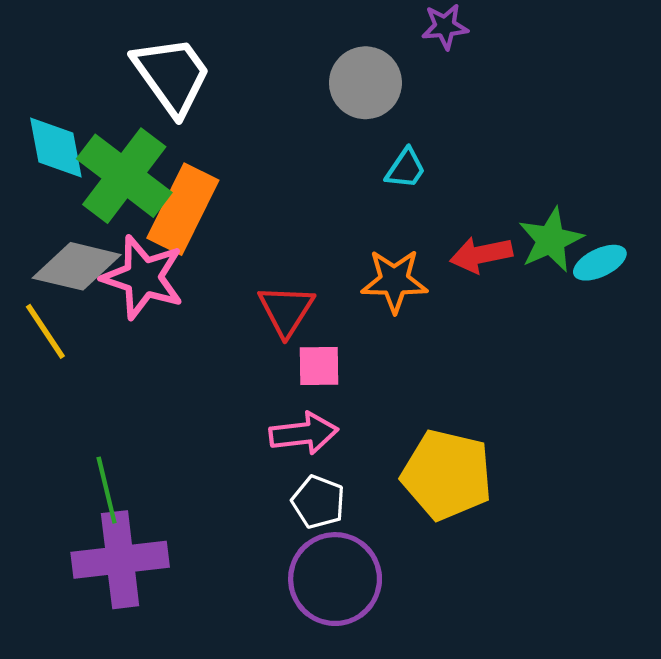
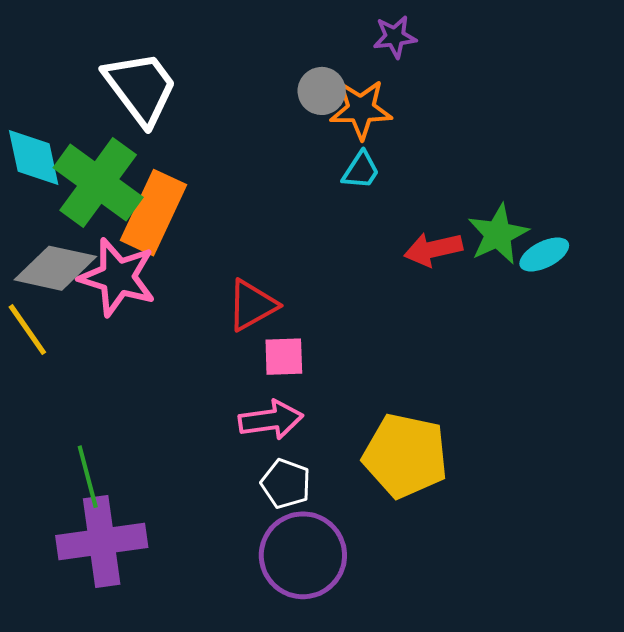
gray circle: (365, 83) -> (322, 91), size x0.7
orange star: (394, 281) -> (361, 109), moved
red triangle: (286, 310) -> (252, 305), turned 30

